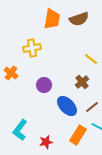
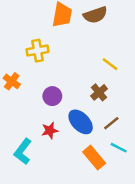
orange rectangle: (78, 135) -> (94, 158), turned -72
red star: (46, 142) -> (50, 131), moved

